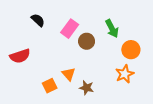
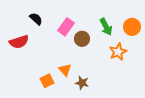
orange circle: (131, 50) -> (132, 27), moved
red semicircle: (20, 56) -> (19, 42), moved
orange star: (125, 74) -> (118, 52), moved

